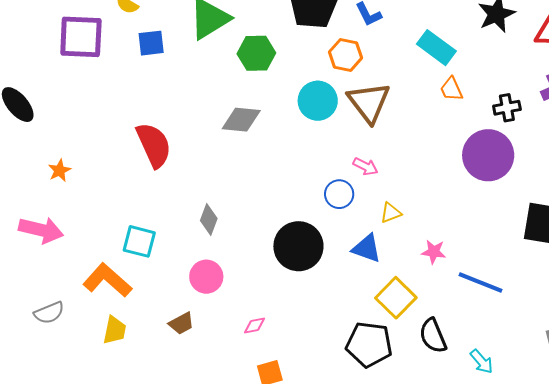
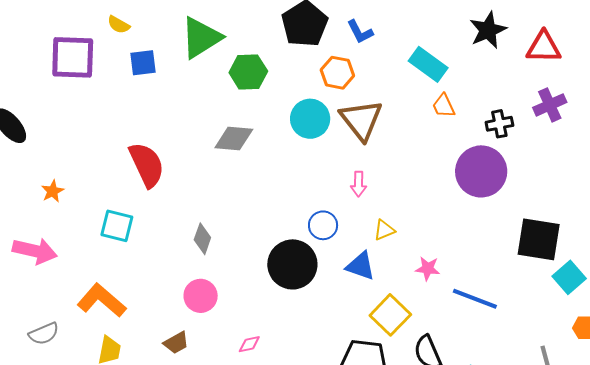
pink arrow: (365, 166) -> (359, 184), turned 65
blue circle: (339, 194) -> (323, 225), moved
cyan square: (139, 241) -> (117, 226), moved

